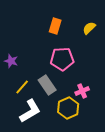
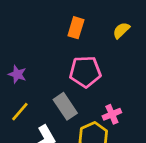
yellow line: (22, 87) -> (20, 112), moved

